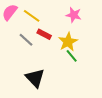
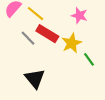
red rectangle: (44, 34) -> (47, 34), size x1.5
green line: (72, 56) -> (89, 59), moved

